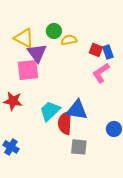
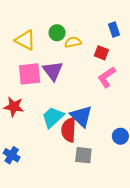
blue rectangle: (108, 52) -> (114, 30), moved
purple triangle: (37, 53) -> (53, 71), moved
blue triangle: (77, 110) -> (81, 116), turned 35

